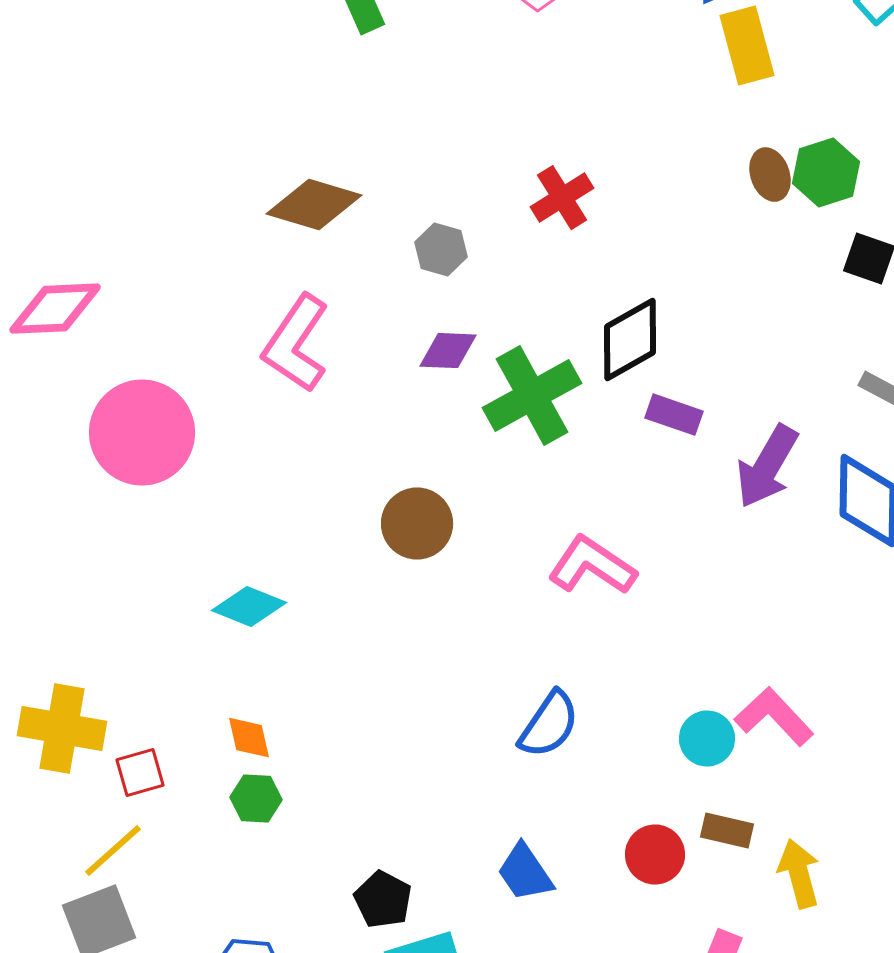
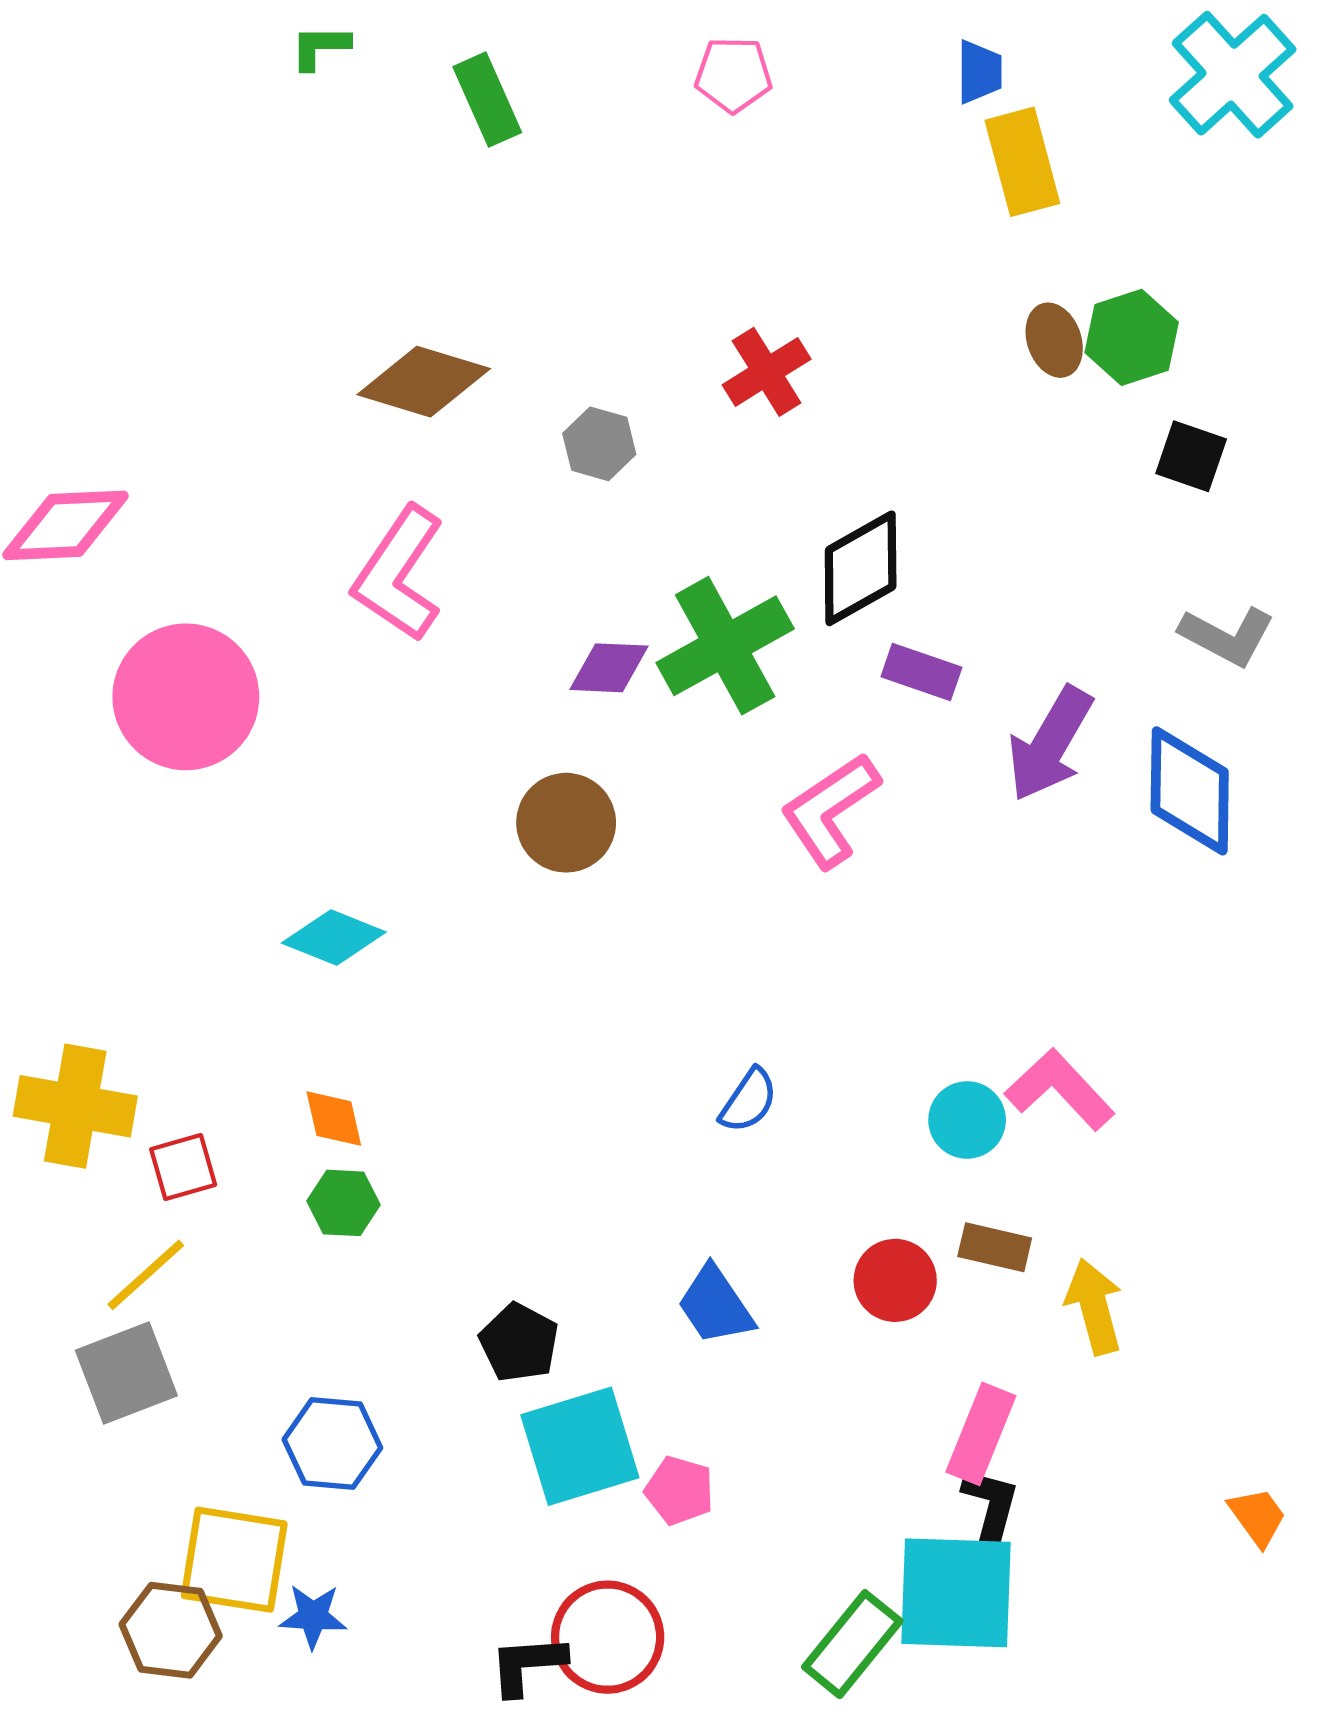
purple diamond: (448, 351) -> (609, 668), moved
pink L-shape: (592, 566) -> (830, 810), moved, turned -68
blue semicircle: (549, 725) -> (749, 1101), size x0.7

